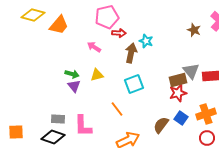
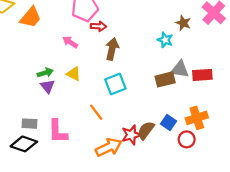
cyan star: (146, 41) -> (165, 40), moved
gray triangle: (191, 71) -> (180, 69), turned -42
green arrow: (72, 74) -> (45, 73), turned -32
yellow triangle: (97, 75) -> (74, 74), turned 40
red star: (178, 93) -> (131, 135), moved
red circle: (207, 138) -> (187, 139), moved

